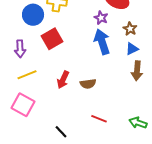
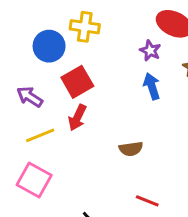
blue arrow: (102, 42) -> (152, 86), size x0.7
purple arrow: (20, 49) -> (30, 97), turned 126
red arrow: (63, 80) -> (77, 118), moved

